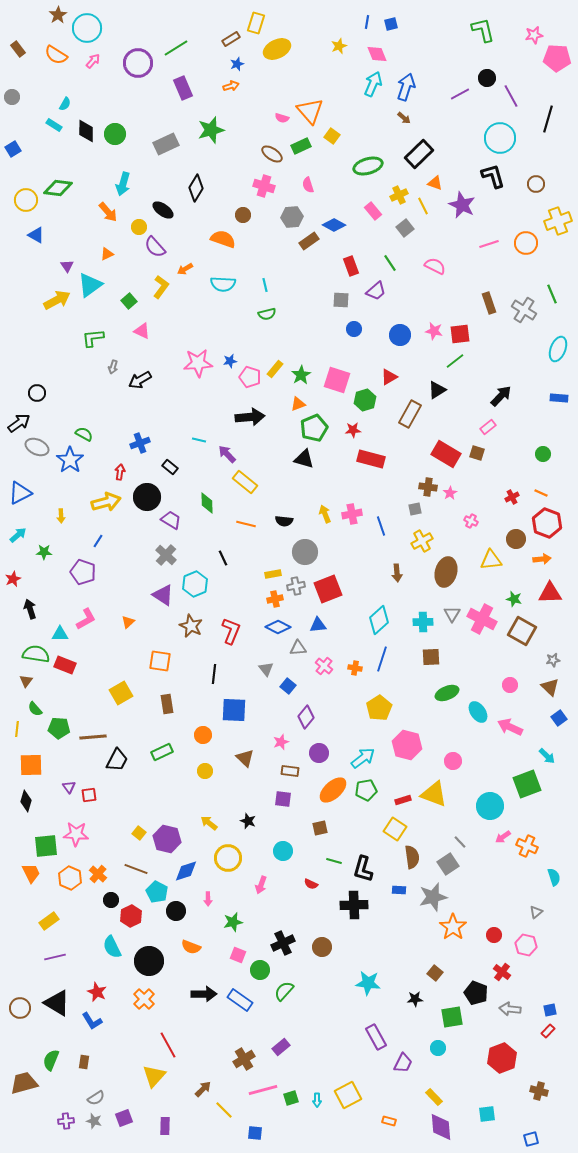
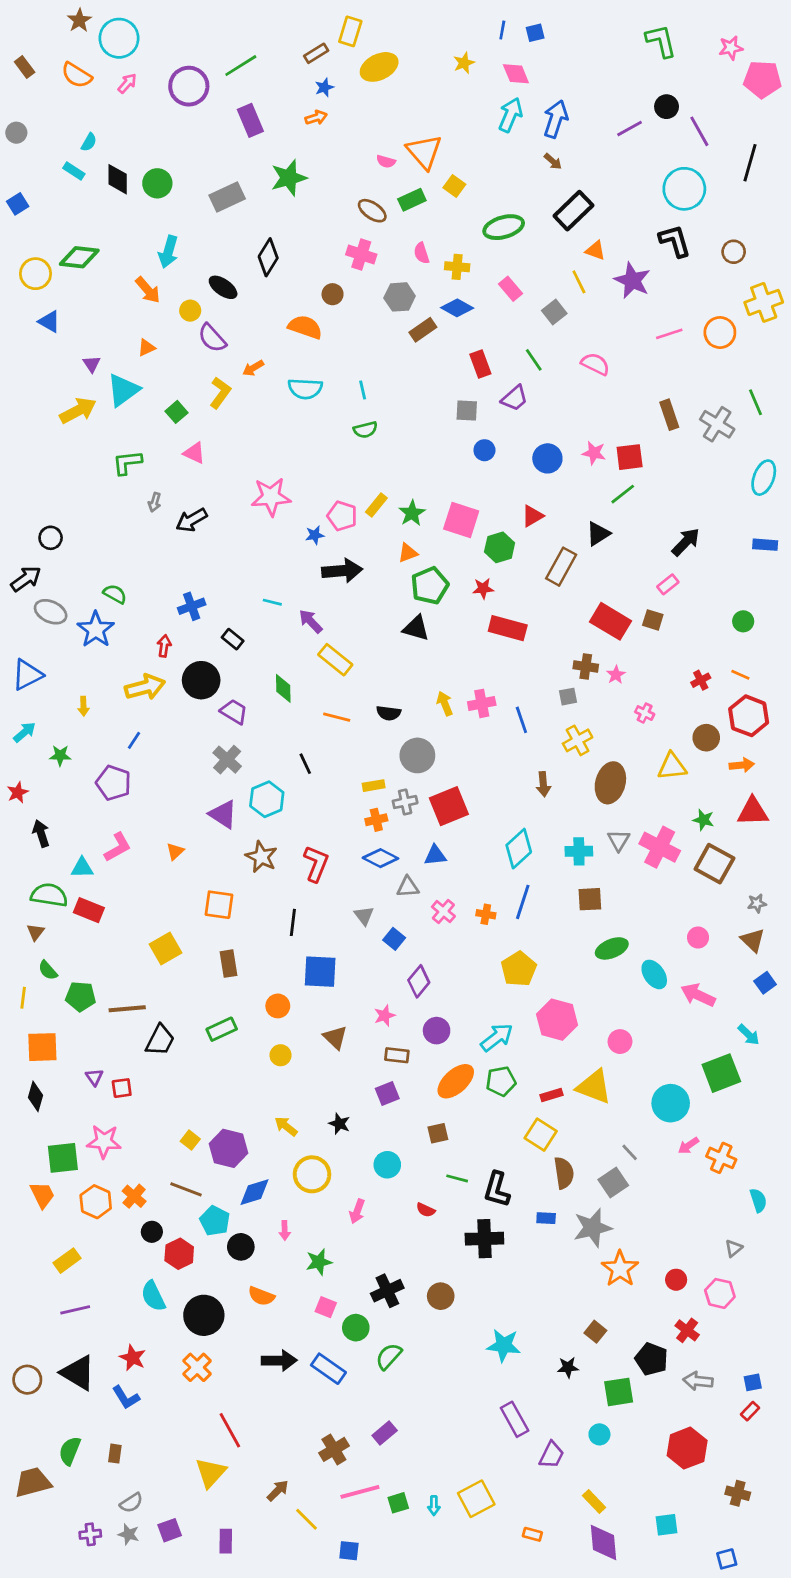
yellow cross: (399, 195) -> (457, 267), moved, turned 30
blue star: (230, 361) -> (315, 535), moved
purple square: (283, 799) -> (387, 1094), turned -30

